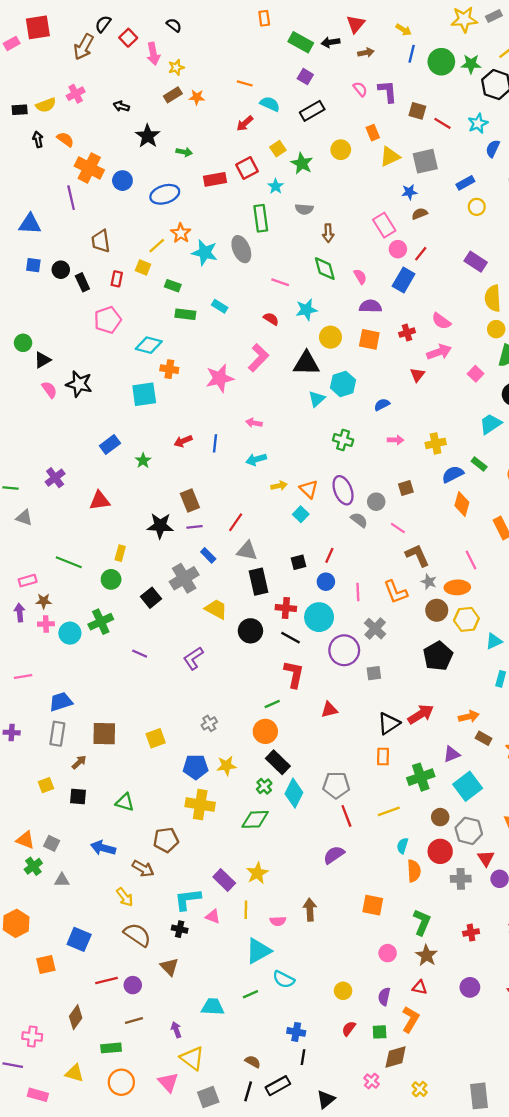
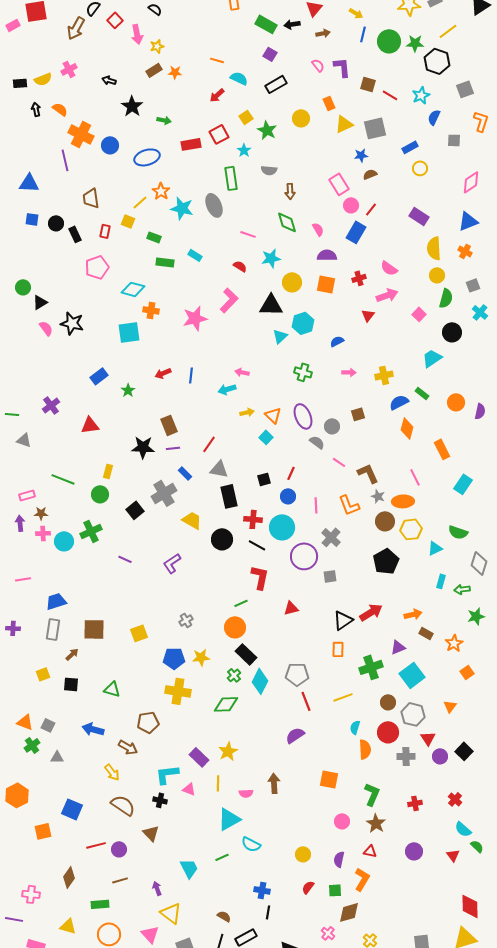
pink arrow: (254, 423) -> (242, 372), moved
pink line: (398, 528) -> (339, 462), moved
cyan trapezoid: (213, 1007) -> (189, 868), turned 60

